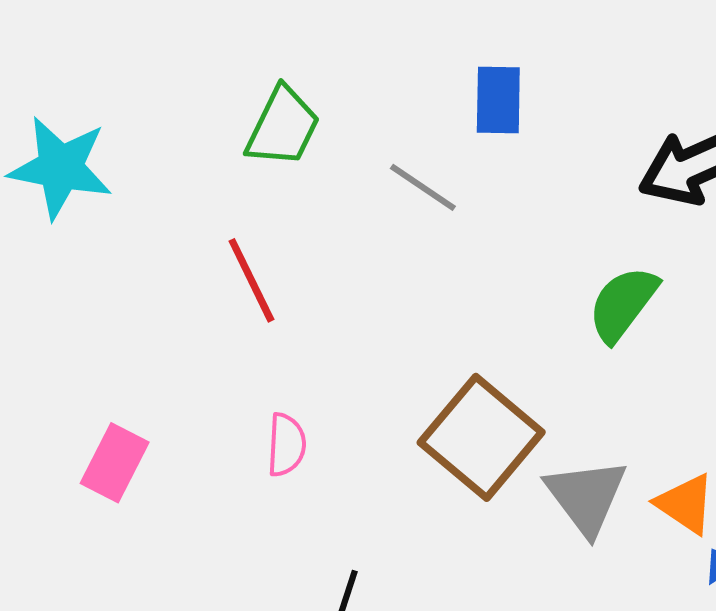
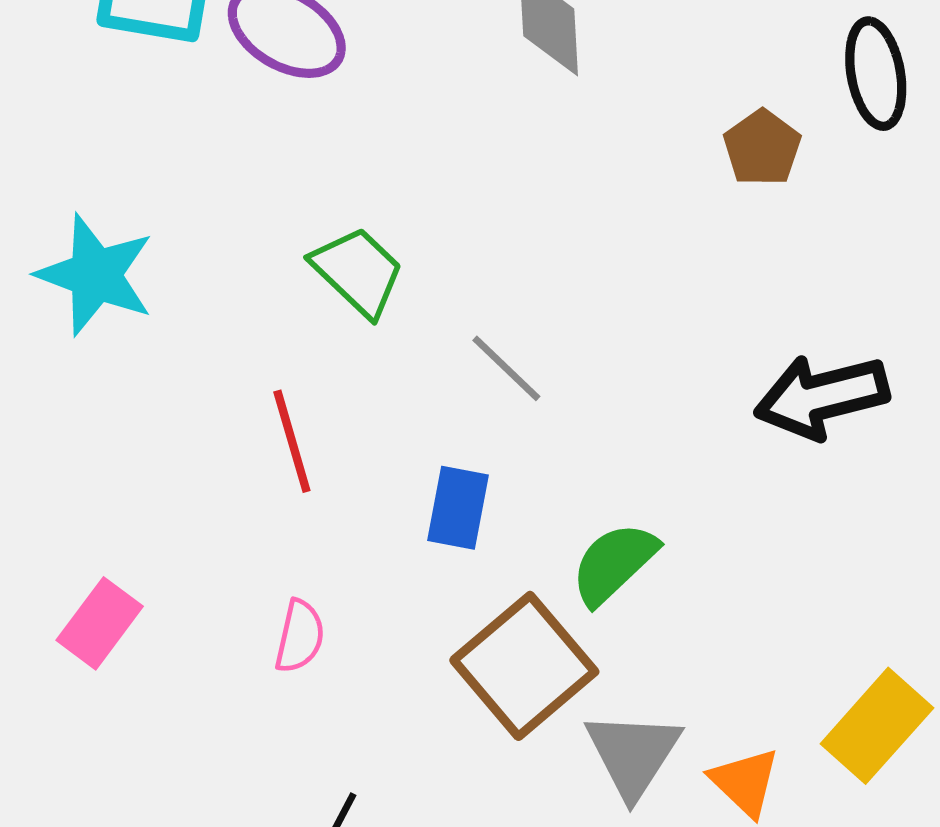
blue rectangle: (498, 100) -> (458, 508), moved
green trapezoid: (283, 127) -> (358, 272), turned -82
green semicircle: (623, 304) -> (614, 563), moved

